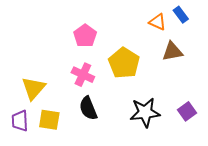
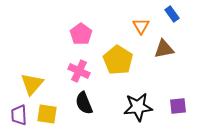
orange triangle: (158, 22) -> (141, 26), moved, turned 36
purple square: (187, 111) -> (178, 106), turned 30

